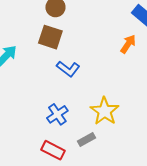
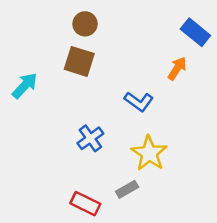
blue L-shape: (68, 69) -> (139, 102), moved
blue cross: (57, 114) -> (90, 138), moved

